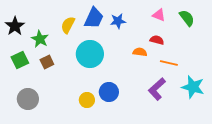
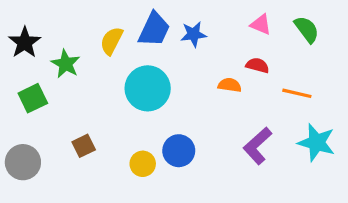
brown square: (47, 62) -> (84, 146), moved
orange line: (169, 63) -> (297, 93), moved
gray circle: (28, 99) -> (23, 162), moved

